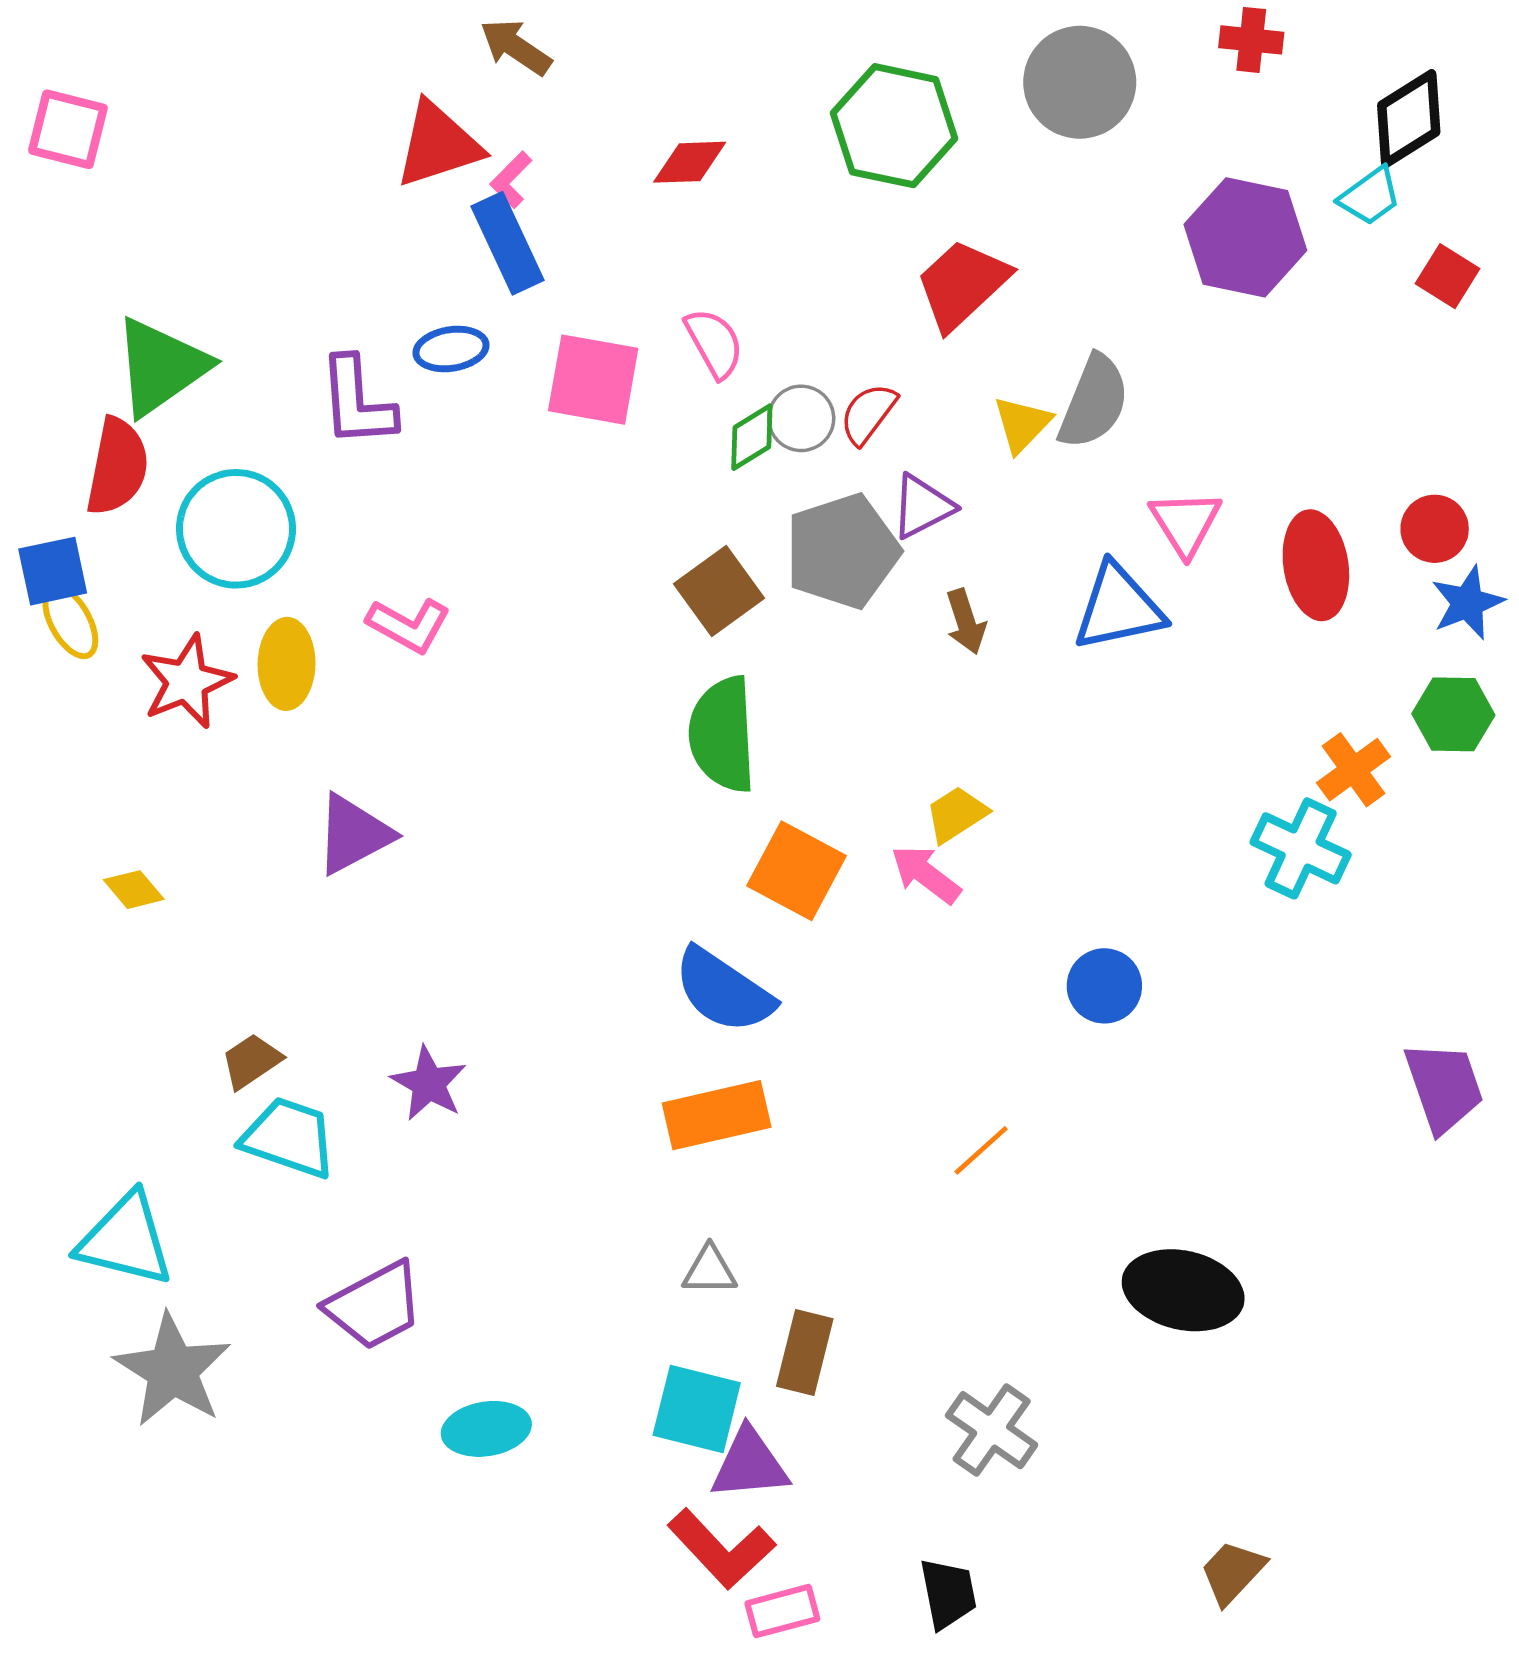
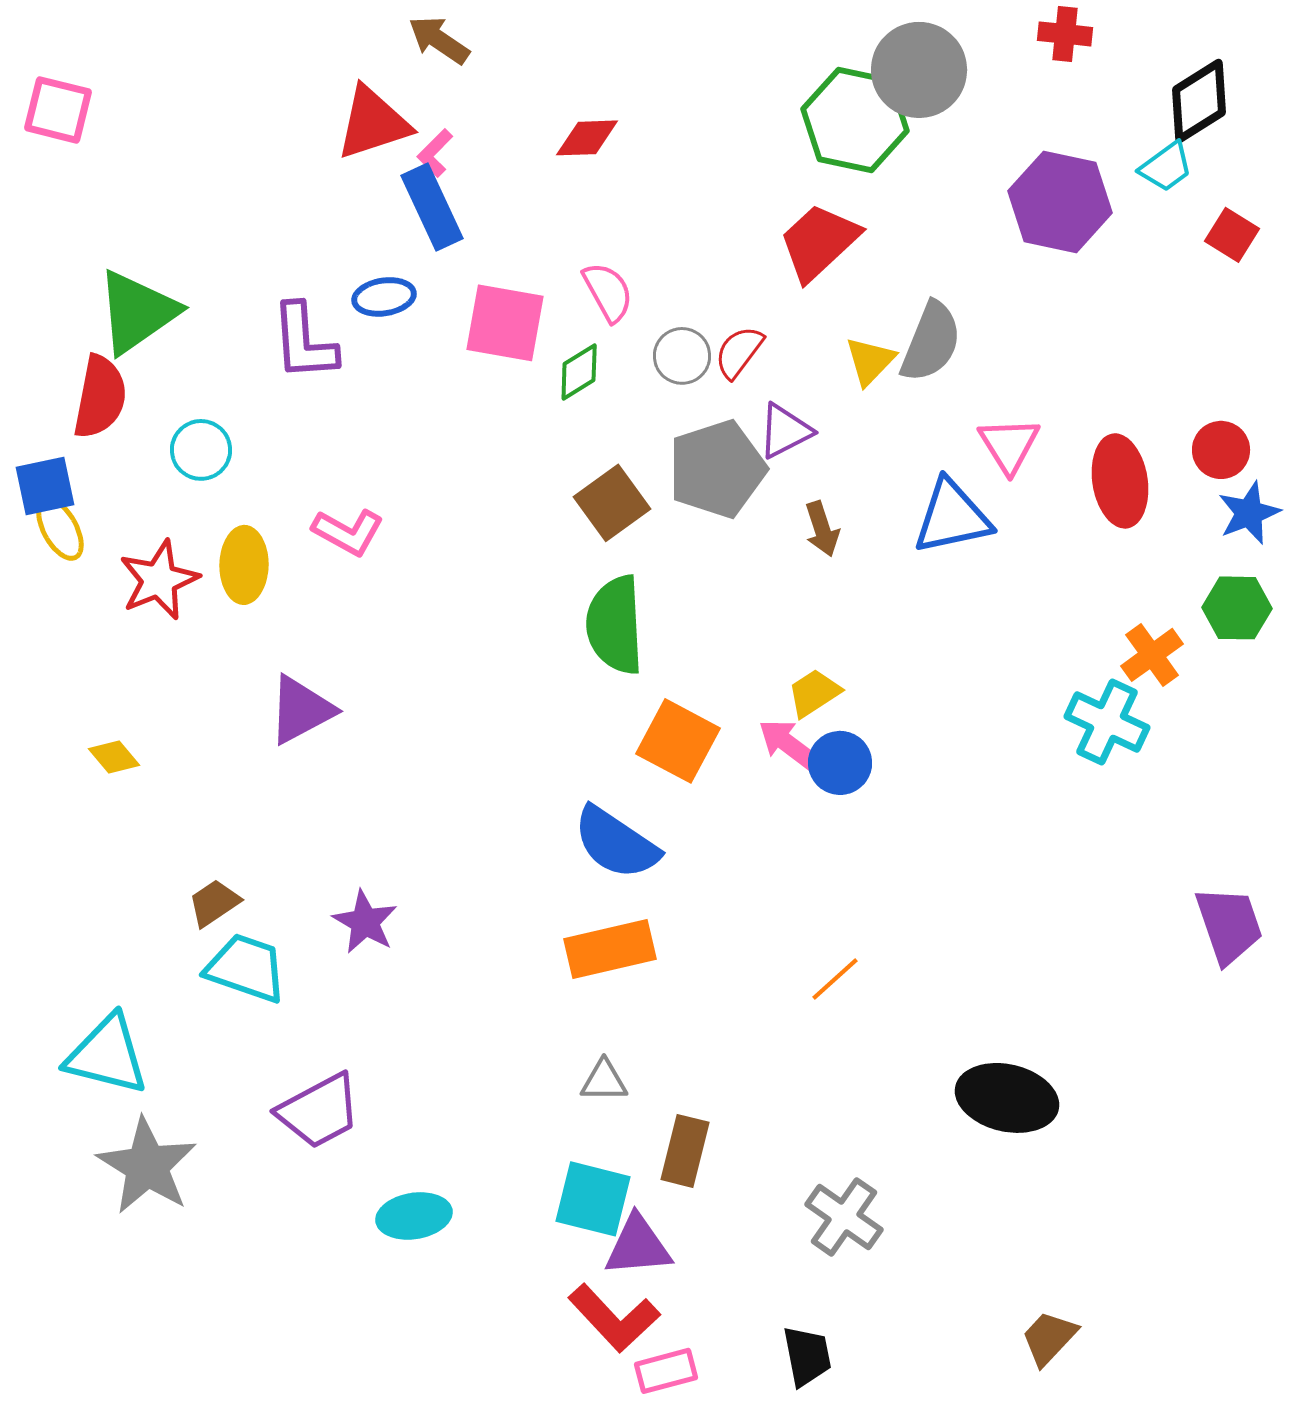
green hexagon: (894, 126) -> (855, 120), moved
green diamond: (752, 437) -> (579, 372), moved
cyan circle: (236, 529) -> (201, 450), size x0.6
blue circle: (1104, 986) -> (840, 763), moved

